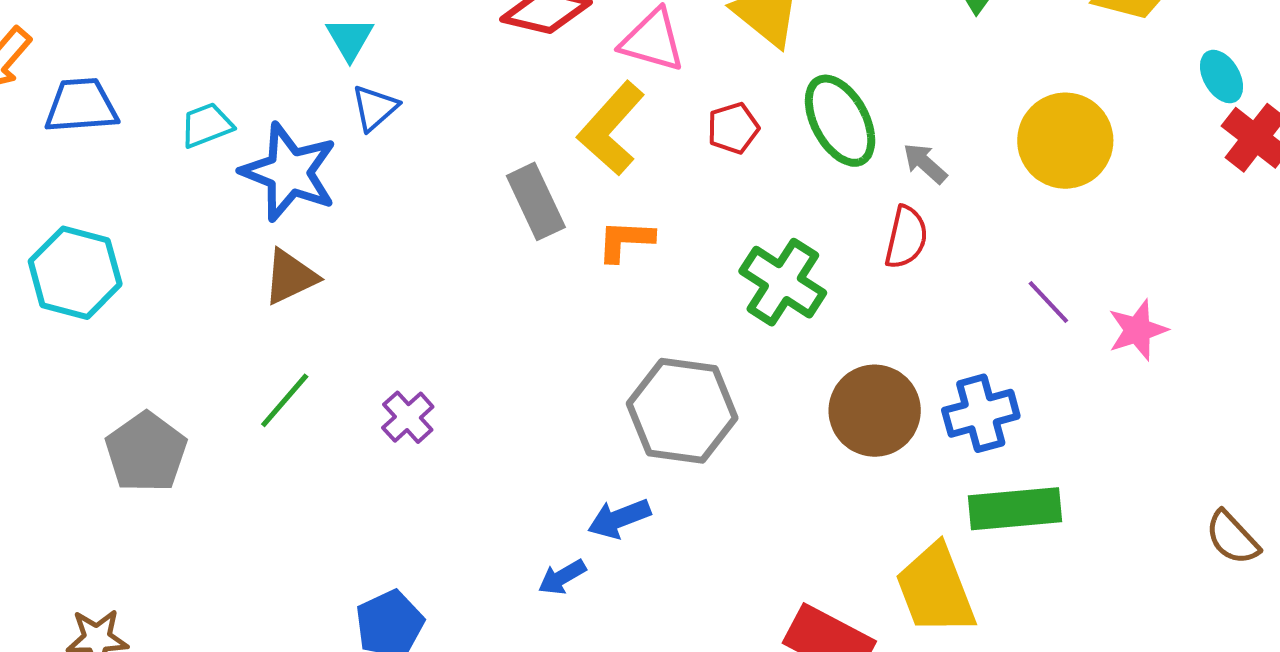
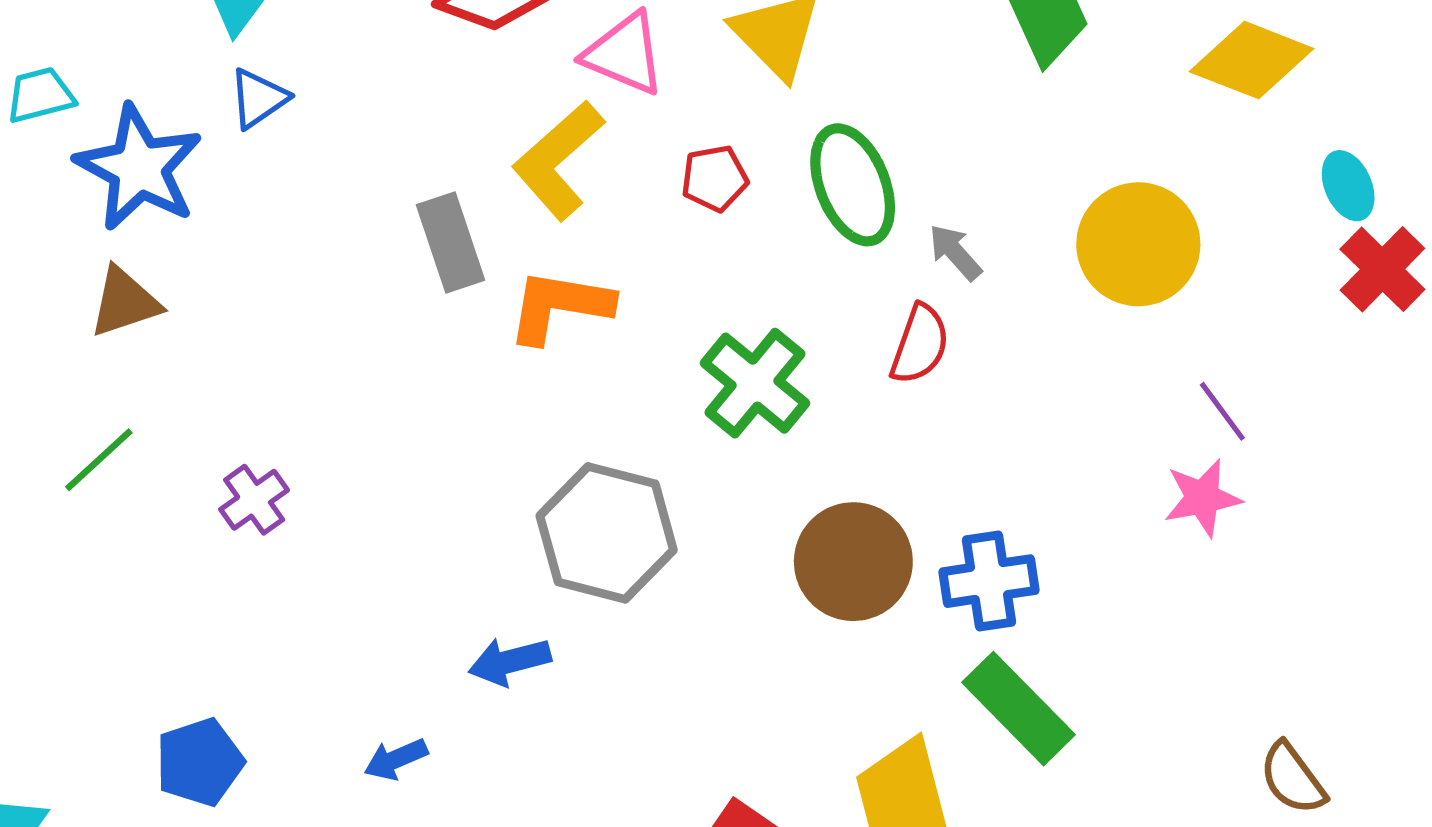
orange L-shape: (625, 241) -> (559, 306), size x1.4
purple line: (1048, 302) -> (1222, 411), moved
green rectangle: (1015, 509) -> (1019, 709), turned 44
blue arrow: (562, 577) -> (396, 759), moved

